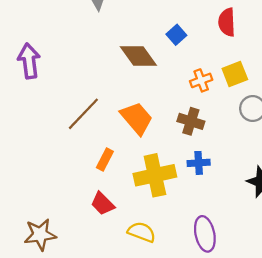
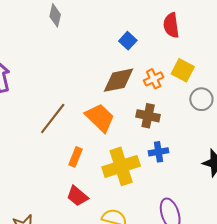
brown diamond: (138, 56) -> (118, 80), moved, turned -60
yellow square: (235, 74) -> (183, 70), turned -35

